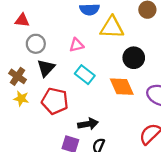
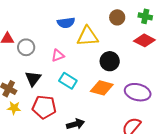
gray circle: (36, 44) -> (26, 47), moved
orange diamond: (122, 87) -> (102, 88), turned -45

